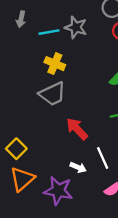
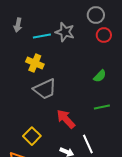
yellow cross: (55, 64) -> (35, 63), moved
yellow square: (16, 149) -> (32, 136), moved

